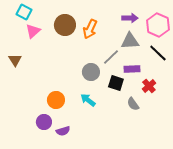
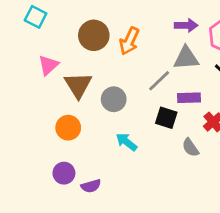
pink triangle: (33, 31) -> (48, 65), moved
brown triangle: (15, 60) -> (78, 85), moved, size x1.5
gray circle: (91, 72) -> (114, 99), moved
orange circle: (56, 100) -> (68, 128), moved

